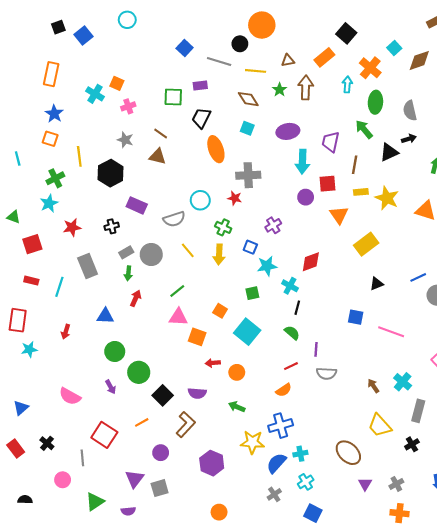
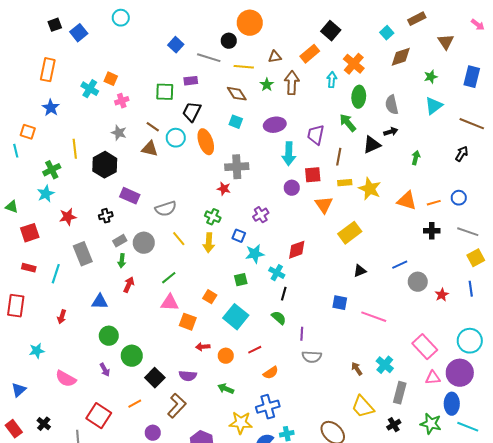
cyan square: (394, 48) -> (387, 33), moved
orange square: (50, 139) -> (28, 132), moved
cyan circle: (200, 200) -> (176, 138), moved
cyan star: (29, 349) -> (37, 351), moved
red line: (291, 366) -> (255, 350), moved

